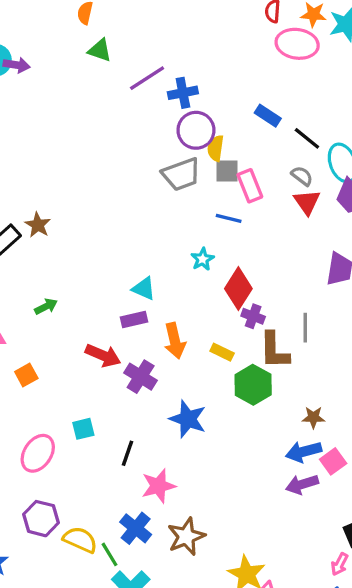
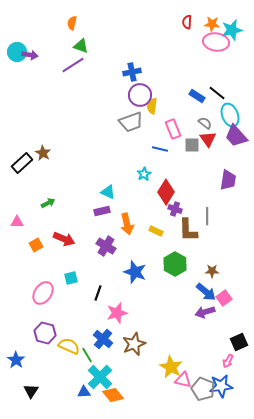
pink ellipse: (297, 44) -> (216, 42), moved
purple line: (147, 78) -> (73, 65), moved
blue rectangle: (268, 116) -> (197, 96), moved
black line: (307, 138) -> (217, 93), moved
gray square: (227, 171) -> (192, 145), moved
red arrow: (103, 355) -> (64, 239), moved
green hexagon: (253, 385) -> (175, 264), moved
blue arrow: (304, 452) -> (206, 292), turned -125

